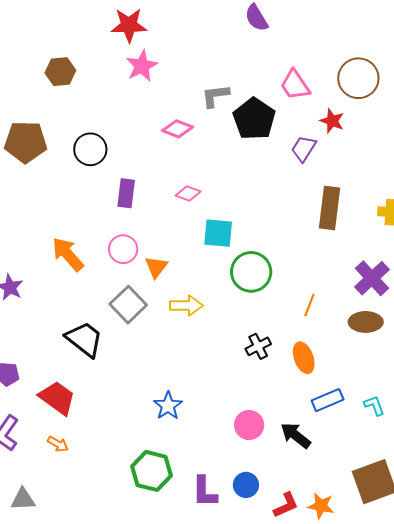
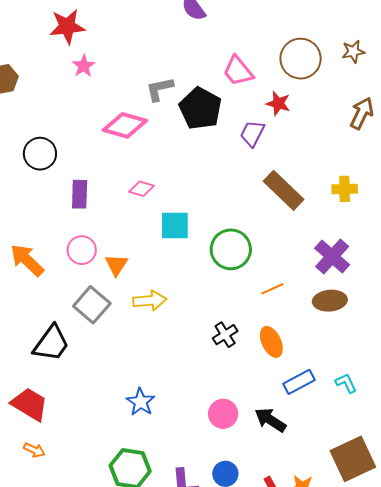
pink star: (142, 66) -> (84, 66), size x0.7
pink diamond: (178, 129) -> (125, 125), size x1.4
brown rectangle: (330, 208) -> (284, 190), turned -48
green circle: (251, 272) -> (231, 249), moved
orange line: (309, 305) -> (272, 289), turned 50
black trapezoid: (84, 339) -> (51, 343), turned 93

